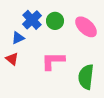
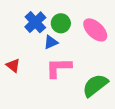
blue triangle: (18, 38) -> (51, 42), moved
green semicircle: (86, 77) -> (95, 85), turned 45

